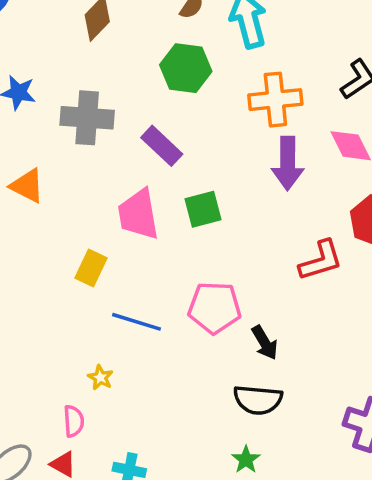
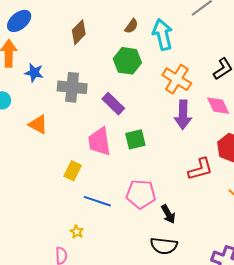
orange cross: (275, 100) -> (177, 79), turned 36

